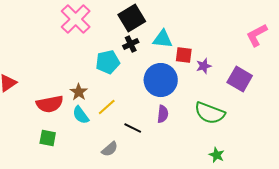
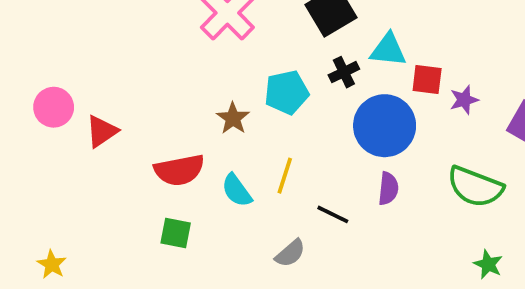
black cross: (131, 44) -> (344, 72), moved
brown star: (79, 92) -> (233, 118), moved
yellow line: (107, 107) -> (285, 176), turned -30

